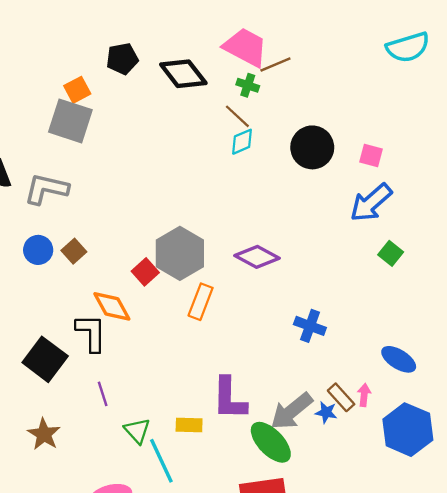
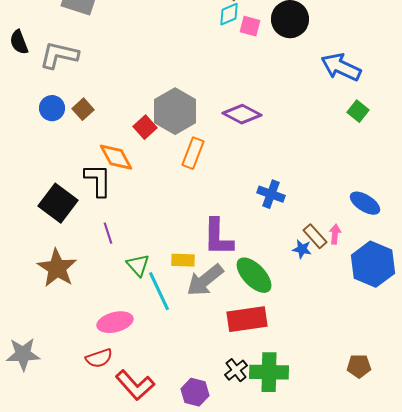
pink square: (371, 155) -> (250, 26), moved
blue arrow: (371, 203) -> (341, 67), turned 66
blue cross: (310, 326) -> (271, 194), moved
gray arrow: (292, 411) -> (205, 280), moved
brown star: (44, 434) -> (57, 268), size x1.4

